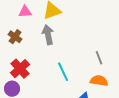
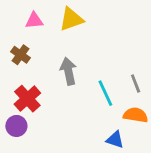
gray arrow: (48, 35) -> (68, 71), moved
cyan line: (63, 72) -> (105, 93), moved

